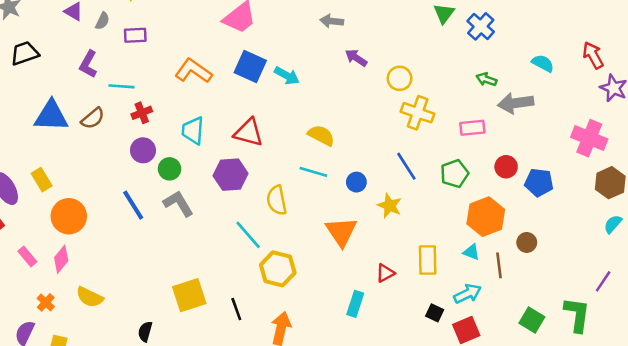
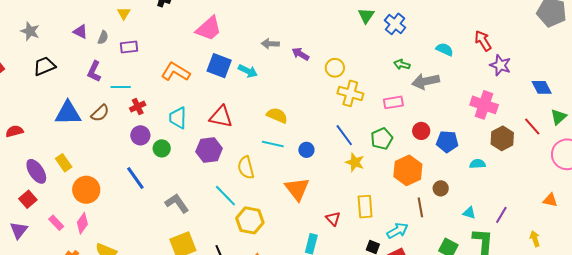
gray arrow: (332, 21) -> (270, 44), moved
gray L-shape: (178, 204) -> (177, 203), moved
yellow star: (390, 206) -> (355, 162), moved
cyan semicircle: (613, 224) -> (478, 164), moved, turned 49
cyan triangle: (471, 252) -> (469, 213), moved
red triangle: (385, 273) -> (333, 219), turned -42

